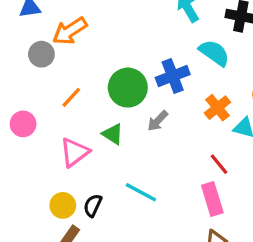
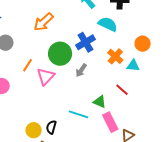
orange arrow: (70, 31) -> (43, 22), moved
green triangle: (113, 134) -> (100, 102), moved
pink triangle: (74, 152) -> (46, 76), moved
pink rectangle: (212, 199) -> (110, 122), moved

